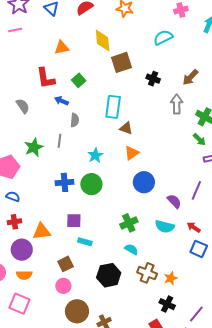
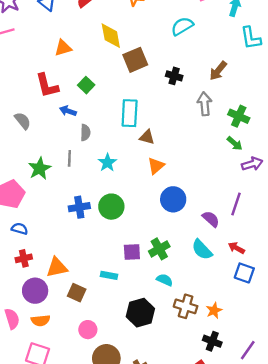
cyan star: (95, 155) -> (107, 163), moved
purple square: (74, 221) -> (132, 252), moved
cyan semicircle: (165, 226) -> (202, 250), turned 36
brown square: (66, 264) -> (77, 293), moved, turned -35

